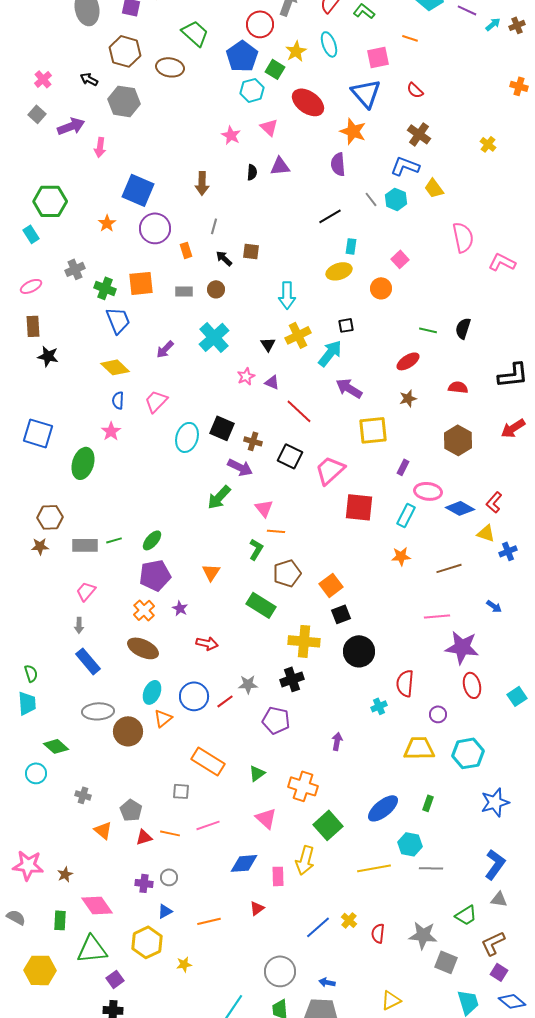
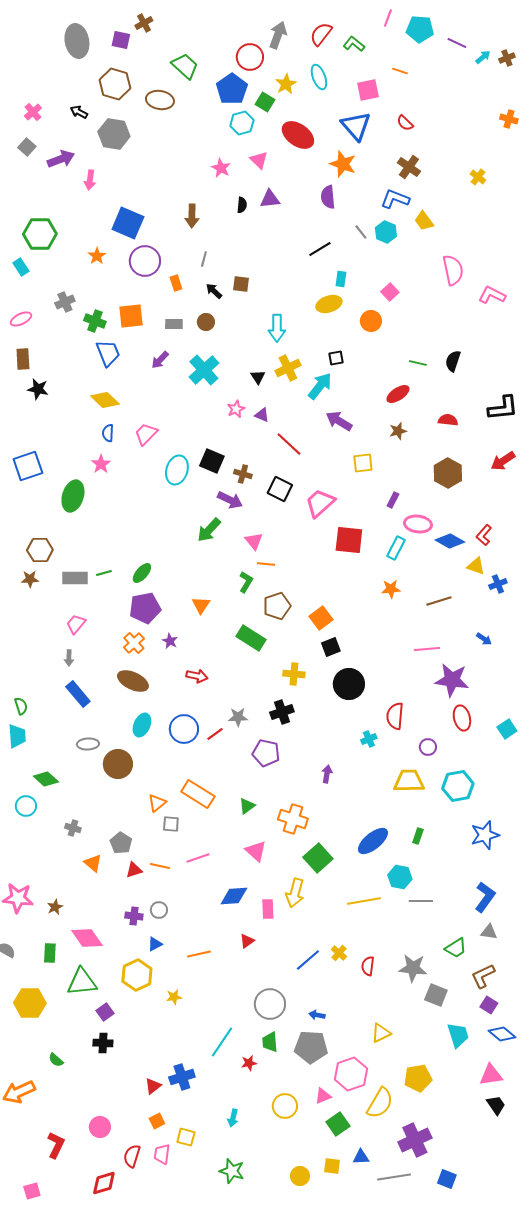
purple arrow: (165, 349) -> (160, 360), moved
yellow square: (373, 430) -> (363, 463), size x0.7
blue square: (38, 433) -> (28, 466), turned -36
yellow cross: (304, 641) -> (294, 674), size x0.7
gray ellipse: (98, 711) -> (88, 744), size x0.7
orange triangle: (163, 718) -> (157, 803), moved

